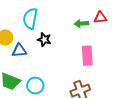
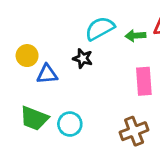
cyan semicircle: (30, 19) -> (100, 29), moved, turned 50

